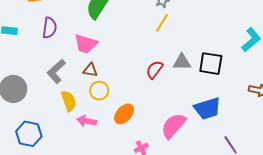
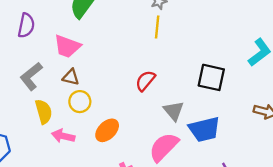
yellow line: (162, 23) -> (157, 27), turned -30
gray triangle: (182, 62) -> (174, 111), moved, turned 48

